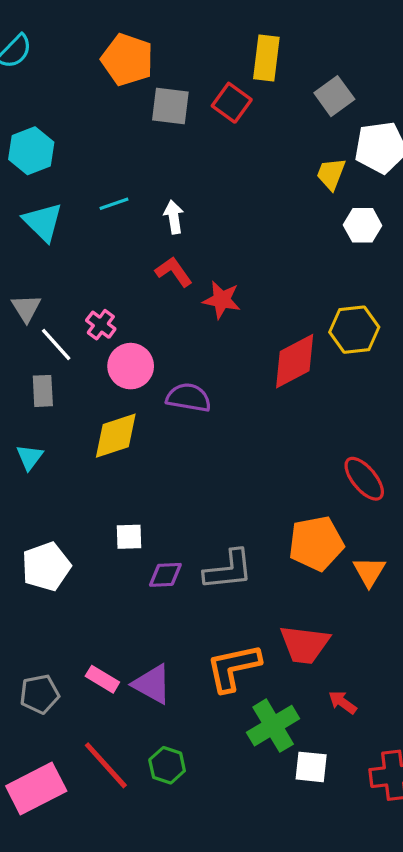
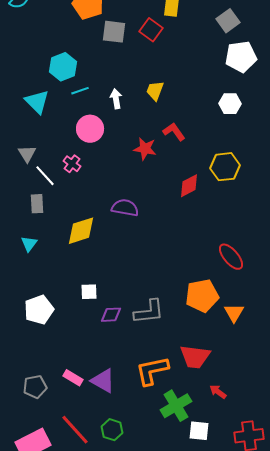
gray square: (334, 96) -> (228, 21), moved
cyan hexagon: (31, 151) -> (63, 67), moved
yellow trapezoid: (331, 174) -> (155, 91), moved
red L-shape: (174, 272) -> (174, 132), moved
red diamond: (295, 361) -> (189, 186), size x0.7
pink circle: (131, 366) -> (90, 129), moved

